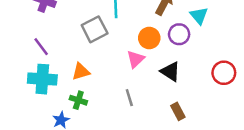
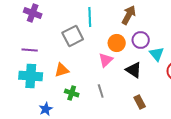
cyan triangle: (199, 16) -> (157, 54), moved
purple line: (41, 47) -> (30, 50), turned -49
green cross: (78, 100) -> (72, 93), moved

